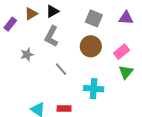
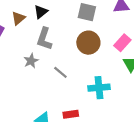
gray star: (27, 55) -> (31, 61), moved

